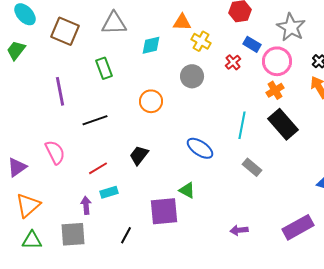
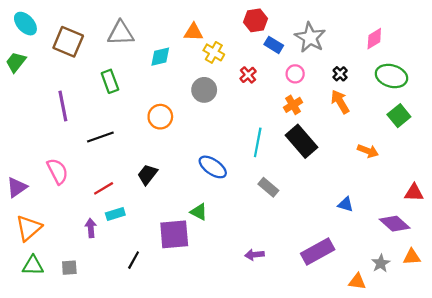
blue rectangle: (252, 44) -> (274, 45), moved
pink circle: (277, 61) -> (295, 74), size x0.6
gray square: (73, 234) -> (69, 268), moved, size x0.6

